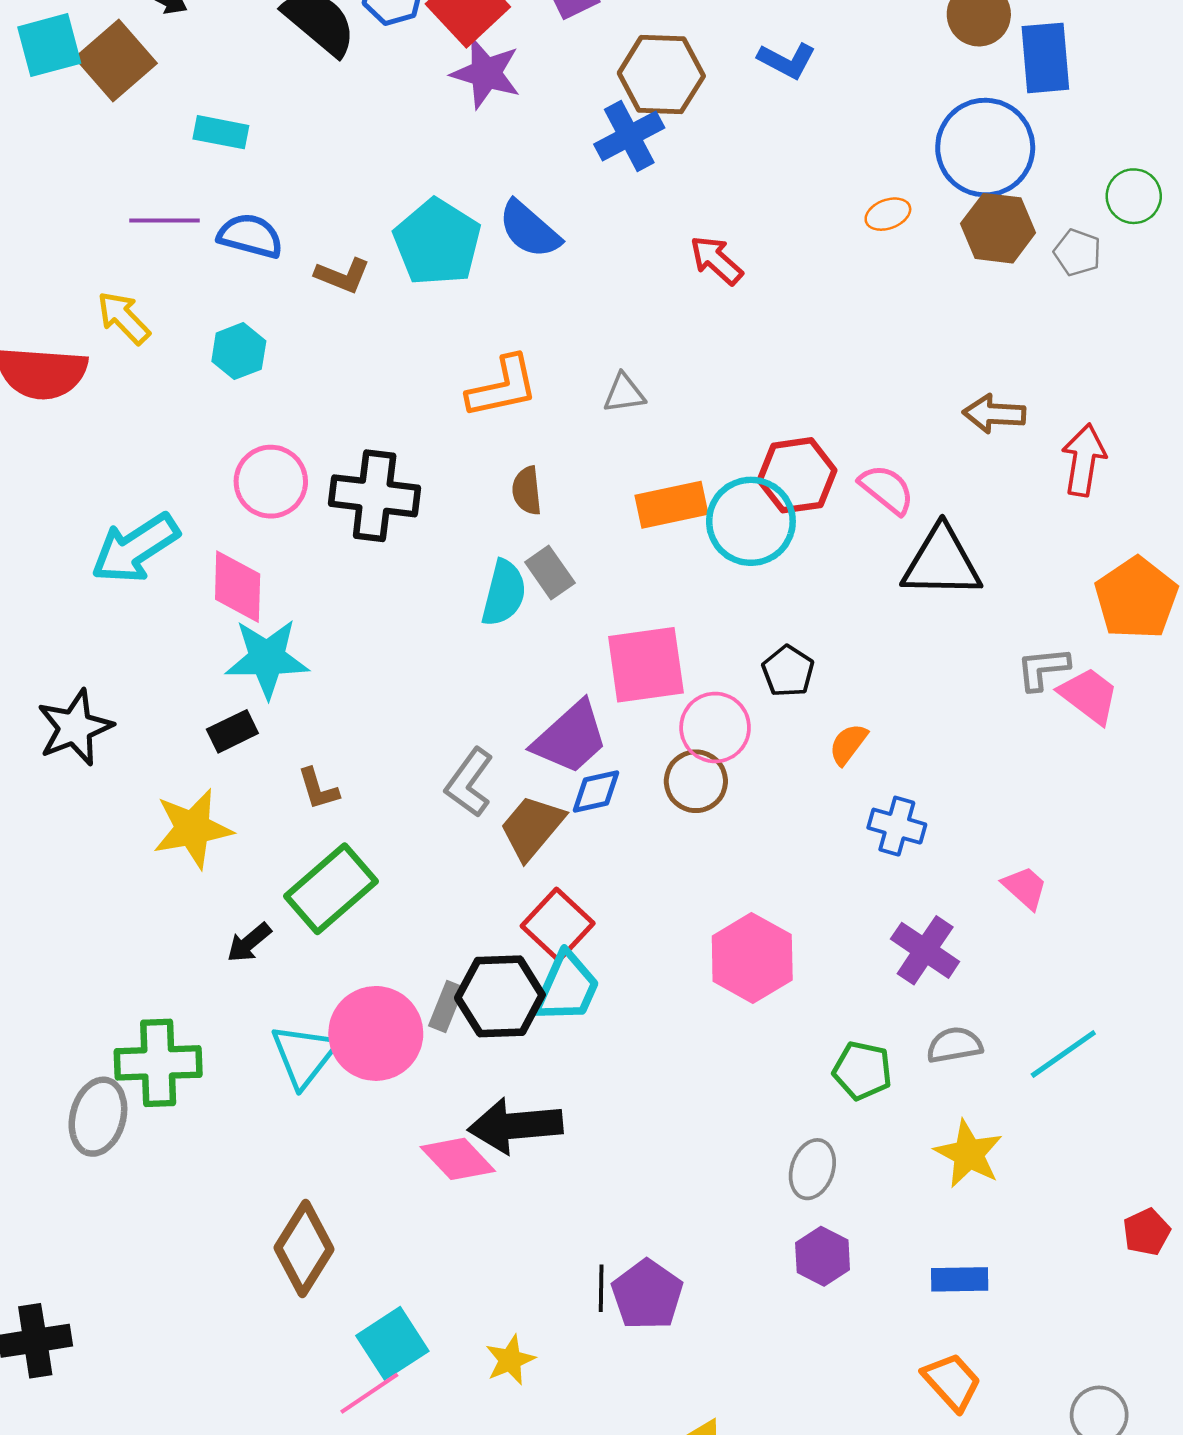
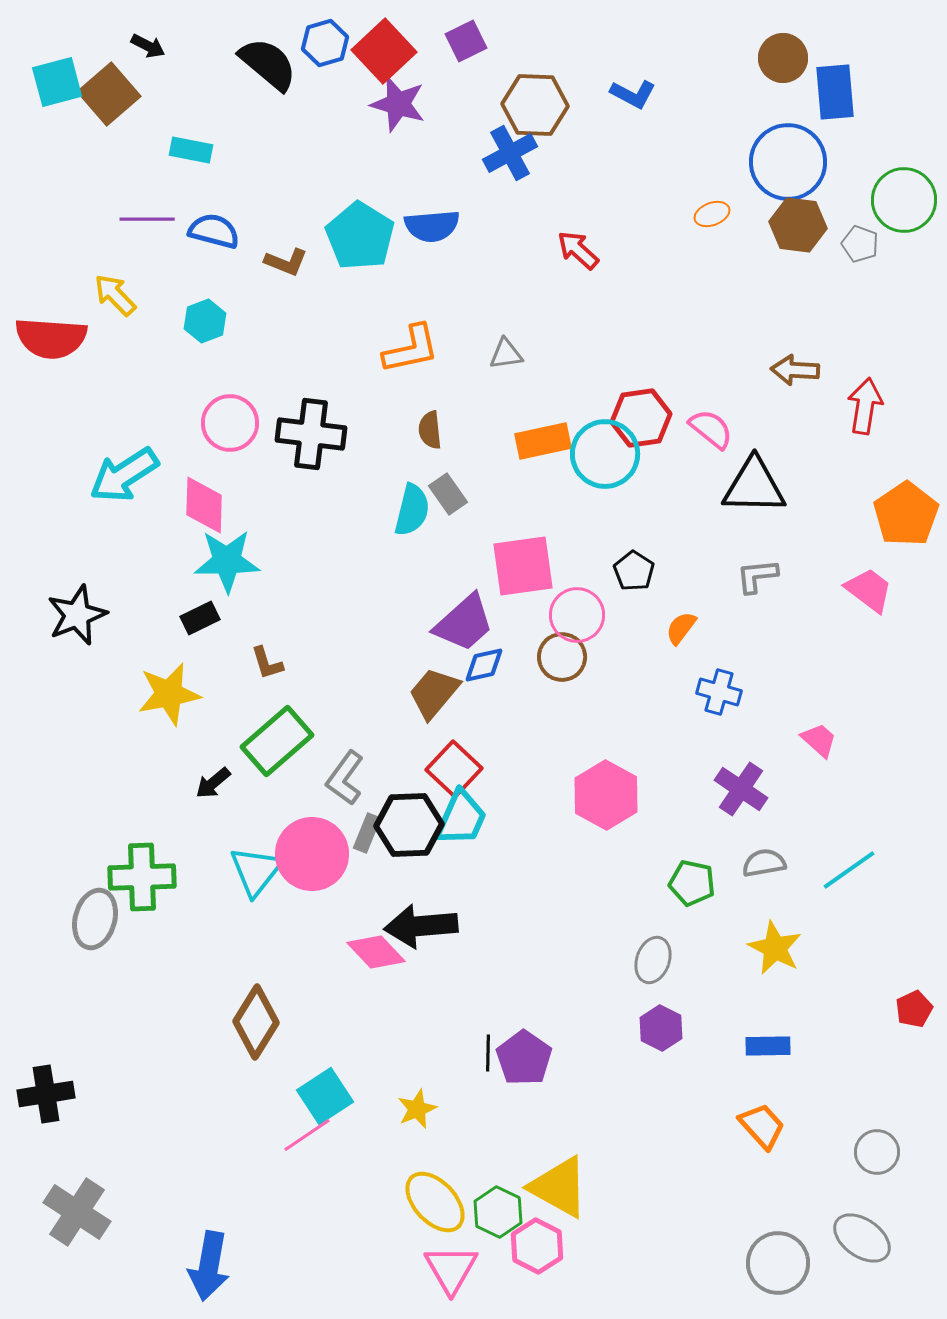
green circle: (1134, 196) -> (904, 200), size x1.5
blue semicircle: (529, 229) -> (432, 226), turned -46
gray L-shape: (1043, 669) -> (757, 576), moved
gray L-shape: (469, 783) -> (345, 778), moved

